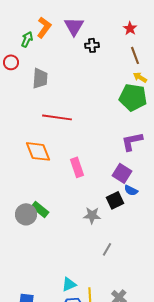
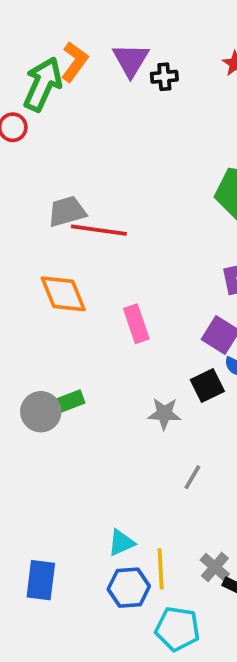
green arrow: (27, 39) -> (43, 84), size x1.8
black cross: (92, 45) -> (164, 77), moved
gray trapezoid: (40, 78) -> (67, 211), moved, turned -110
green rectangle: (40, 209) -> (67, 402), turned -60

